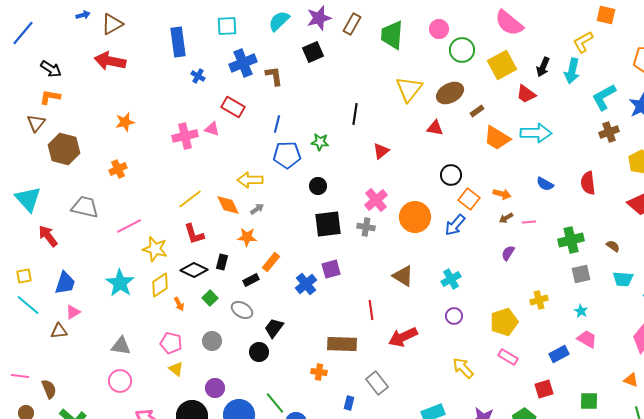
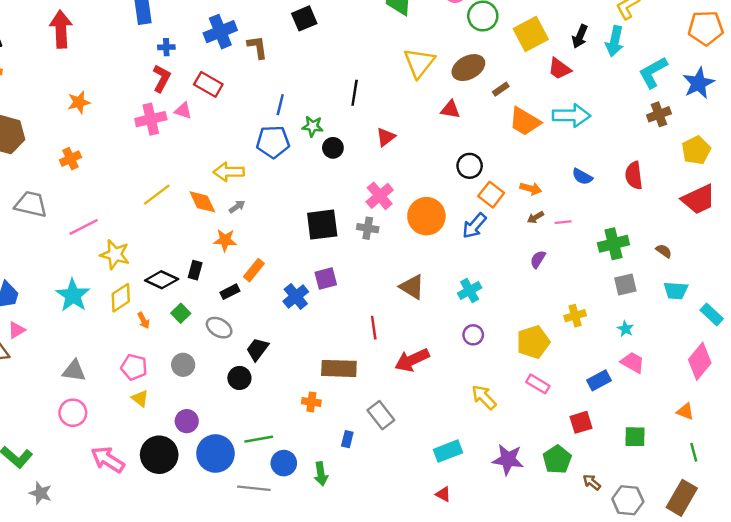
red arrow: (110, 61) -> (61, 29), turned 76
blue cross: (198, 76) -> (166, 47), turned -32
blue line: (277, 124) -> (280, 105), moved
black circle: (318, 186) -> (333, 148), moved
red L-shape: (194, 234) -> (162, 78), moved, turned -135
green line: (275, 403) -> (259, 439), turned -60

